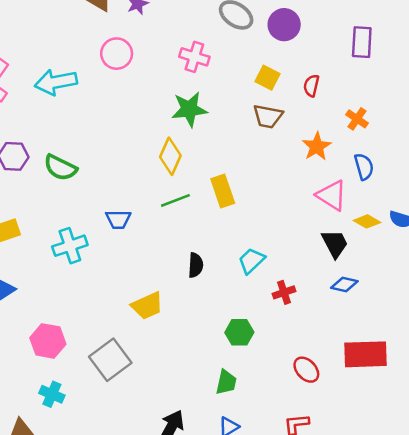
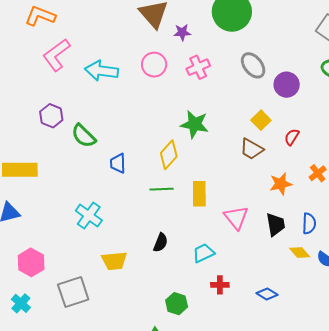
pink cross: (194, 57) -> (198, 67), moved, turned 30
blue semicircle: (364, 167) -> (309, 224), moved
pink triangle: (332, 195) -> (236, 218), moved
blue trapezoid: (118, 219) -> (118, 163), moved, turned 70
black trapezoid: (335, 244) -> (276, 225), moved
cyan cross: (70, 246) -> (89, 215), moved, turned 36

